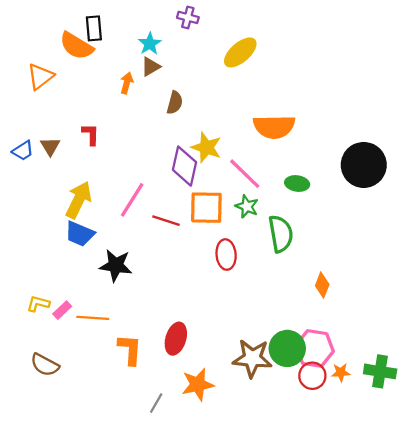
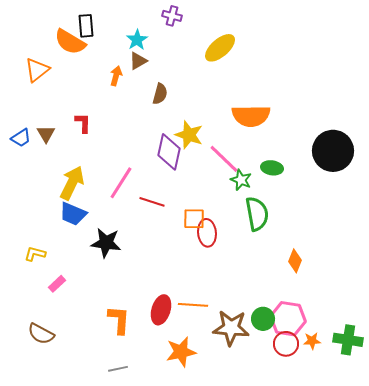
green star: (247, 206) -> (241, 180), moved
orange square: (206, 208) -> (194, 219), moved, size x0.7
yellow L-shape: (38, 304) -> (35, 254), moved
orange line: (93, 318) -> (193, 305), moved
green circle: (287, 348) -> (263, 319), size x0.7
gray line: (156, 403) -> (118, 369), moved, turned 48

